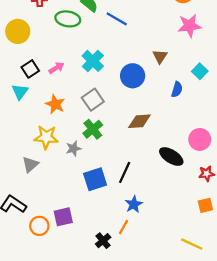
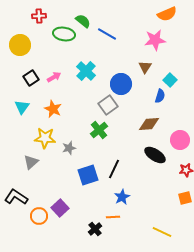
pink star: (189, 26) -> (155, 40), moved
cyan square: (200, 71) -> (170, 80), moved
cyan triangle: (20, 92) -> (22, 107), moved
gray square: (93, 100) -> (108, 105), moved
brown diamond: (139, 121) -> (149, 124), moved
green cross: (93, 129) -> (99, 130), moved
purple square: (63, 217) -> (60, 208), turned -30
orange line: (124, 227) -> (113, 217), turned 56
yellow line: (192, 244) -> (162, 232), moved

